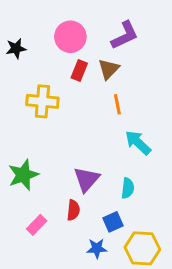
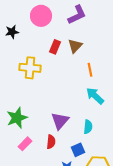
purple L-shape: (125, 35) -> (77, 15), moved
pink circle: (70, 37) -> (41, 16), moved
orange line: (117, 104) -> (90, 70), moved
pink rectangle: (37, 225) -> (25, 144), moved

